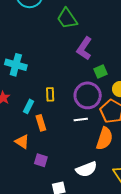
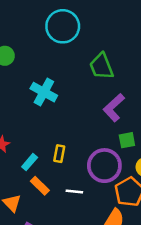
cyan cross: (16, 65) -> (44, 92), moved
white line: (81, 120) -> (74, 191), moved
orange rectangle: (41, 123) -> (40, 186), turned -42

